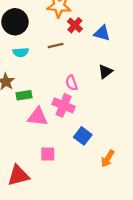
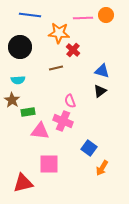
blue triangle: (102, 33) -> (102, 71), moved
cyan semicircle: (21, 52) -> (18, 80), moved
blue square: (83, 136) -> (89, 148), moved
pink square: (48, 154) -> (49, 164), size x1.5

